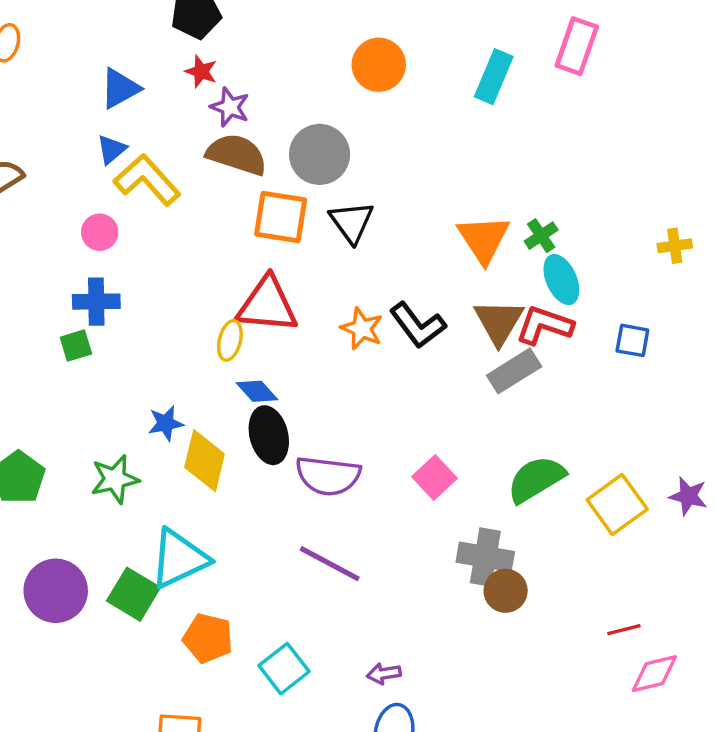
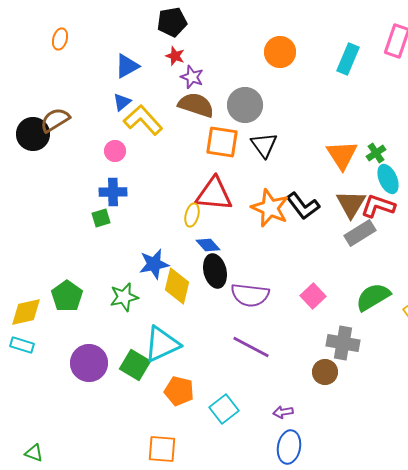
orange star: (362, 329) -> (270, 208), size x1.5
blue star: (166, 423) -> (154, 264), size x1.4
brown circle: (506, 591) -> (325, 372), moved

